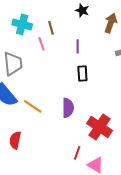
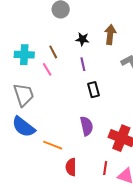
black star: (82, 10) -> (82, 39), moved
orange line: (33, 106) -> (53, 145), moved
red semicircle: (15, 140) -> (71, 167), moved

